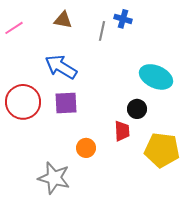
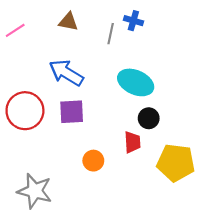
cyan ellipse: (156, 77) -> (136, 82), moved
gray star: (54, 178) -> (35, 191), moved

